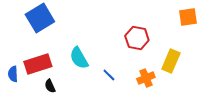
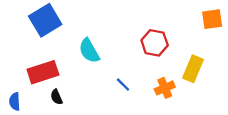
cyan semicircle: (79, 58) -> (89, 51), moved
blue semicircle: (13, 74) -> (15, 102), moved

